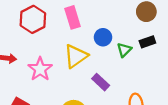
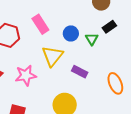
pink star: (40, 69) -> (26, 75), turned -30

